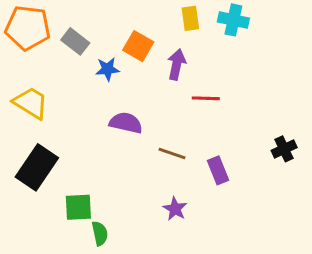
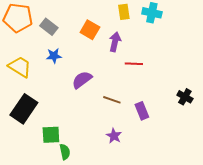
blue star: (107, 69) -> (54, 56), moved
purple semicircle: (126, 123) -> (82, 80), turned -50
black cross: (284, 149) -> (185, 97), turned -35

